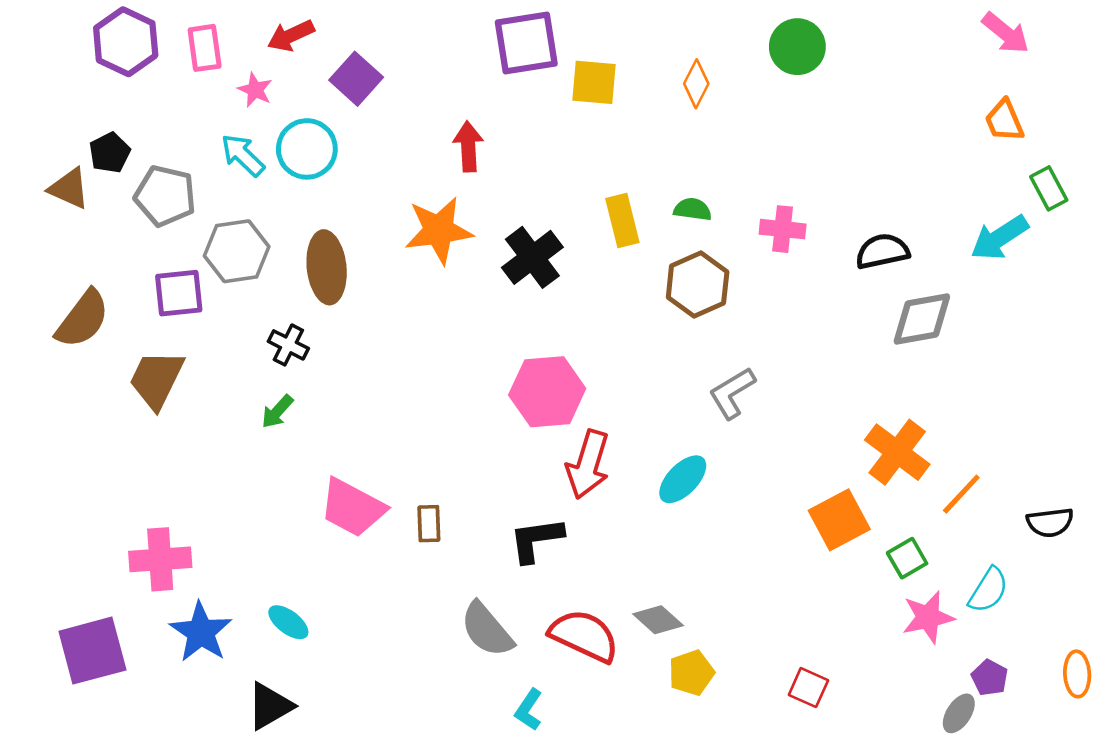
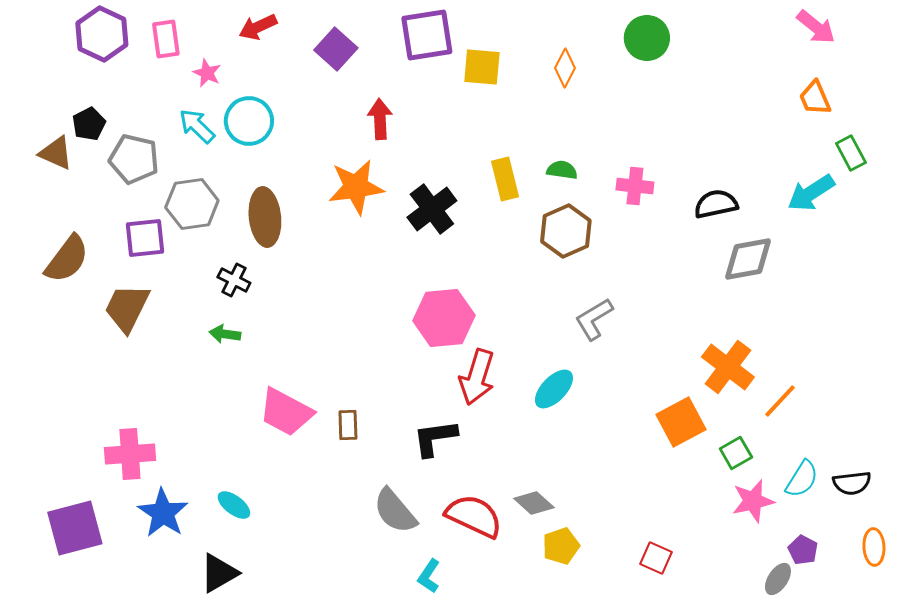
red arrow: (291, 36) -> (258, 27), moved
purple square: (356, 79) -> (336, 49), moved
green arrow: (277, 411) -> (225, 334), turned 56
black semicircle: (1050, 522) -> (852, 483), moved

